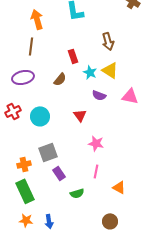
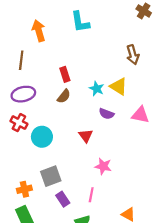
brown arrow: (108, 41) -> (133, 55), moved
brown line: (31, 46) -> (21, 60), moved
red rectangle: (73, 56) -> (65, 74), moved
red cross: (13, 111) -> (19, 123), moved, turned -35
pink line: (96, 171) -> (91, 195), moved

